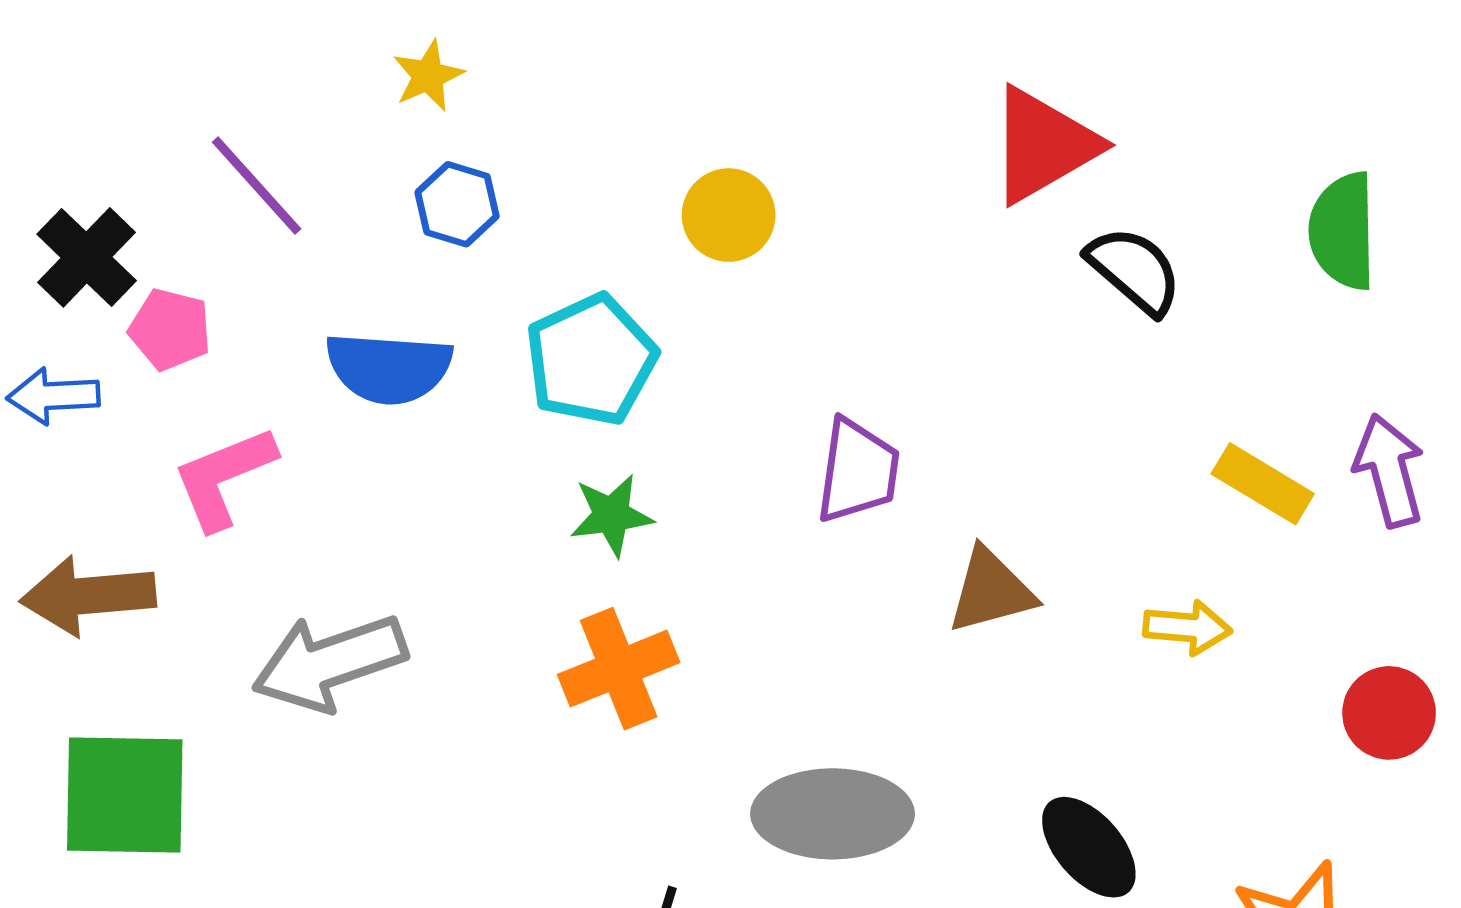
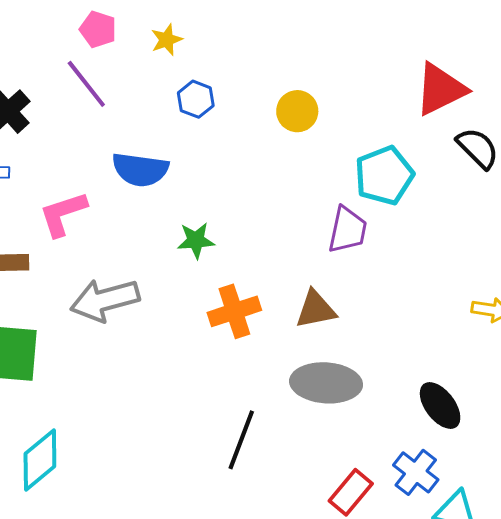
blue hexagon: (457, 204) -> (196, 99), moved
pink pentagon: (170, 329) -> (98, 29), moved
cyan pentagon: (591, 360) -> (384, 176), moved
green star: (612, 515) -> (196, 240), moved
brown triangle: (991, 591) -> (316, 309), moved

